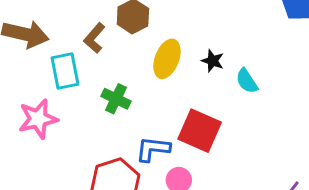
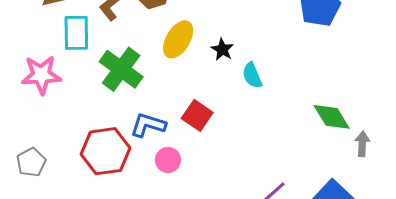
green cross: (116, 99) -> (121, 69), size x1.5
red square: (200, 131) -> (197, 115), size x0.7

